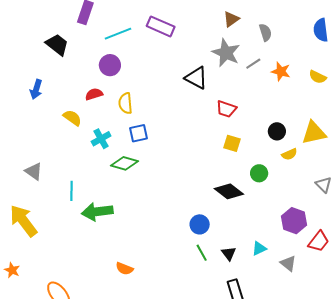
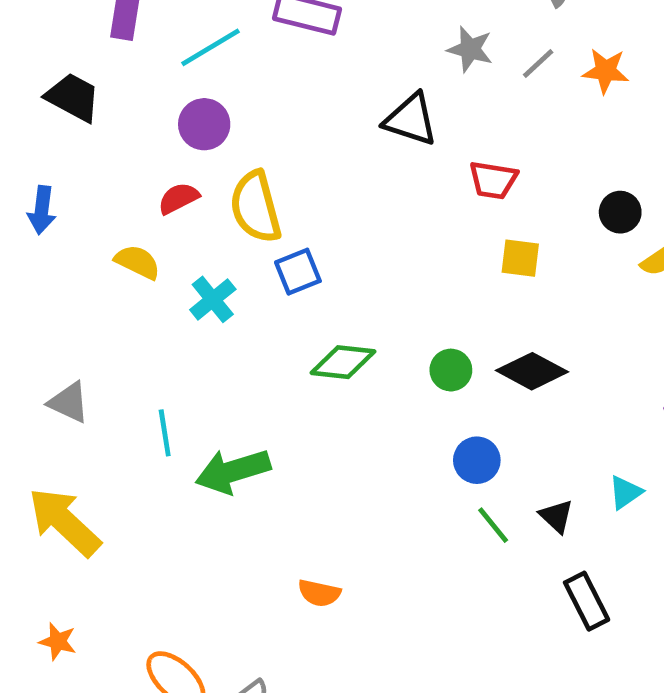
gray star: (226, 53) -> (470, 49), size x0.7
yellow semicircle: (125, 103) -> (256, 207), size x1.4
green diamond: (124, 163) -> (343, 362), moved
green circle: (259, 173) -> (451, 370), moved

